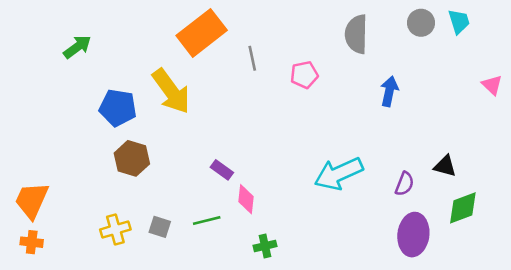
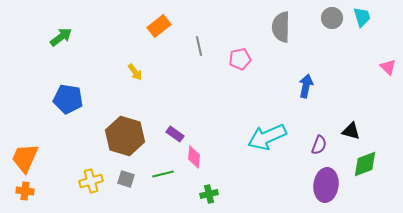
orange rectangle: (202, 33) -> (159, 26), size x0.6
yellow arrow: (171, 91) -> (135, 72), size x0.5
blue arrow: (389, 91) -> (306, 86), moved
blue pentagon: (118, 108) -> (68, 99), moved
brown hexagon: (132, 158) -> (125, 136), moved, size x1.4

